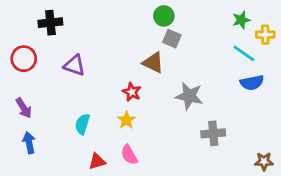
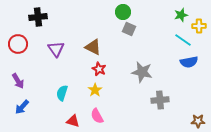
brown triangle: (153, 63) -> (93, 47), moved
purple triangle: (74, 65) -> (56, 49), turned 36
blue arrow: (29, 143) -> (22, 107), turned -126
red triangle: (97, 161) -> (73, 121), turned 32

